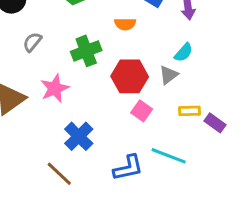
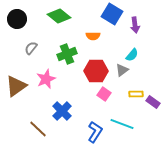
blue L-shape: (128, 168) -> (95, 132), turned -45
brown line: (59, 174) -> (38, 129), moved

